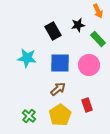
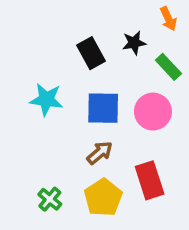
red rectangle: (87, 105) -> (150, 180), size x1.5

